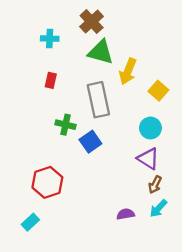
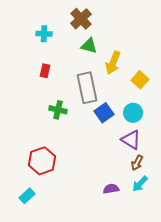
green triangle: (101, 52) -> (89, 46), size x0.7
blue square: (90, 142) -> (104, 113), moved

